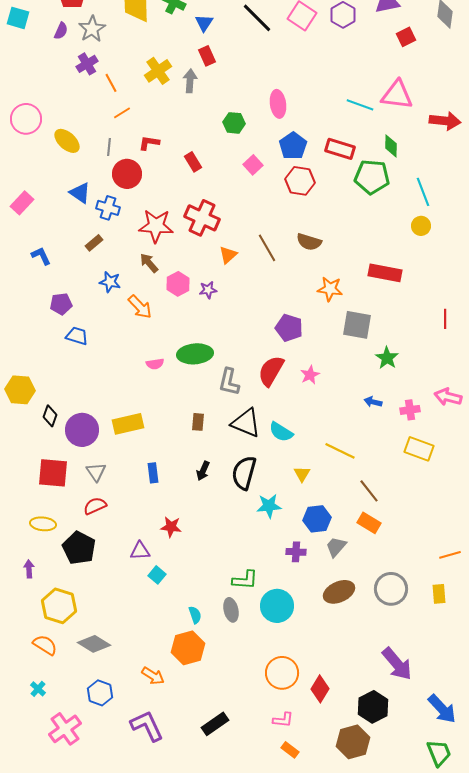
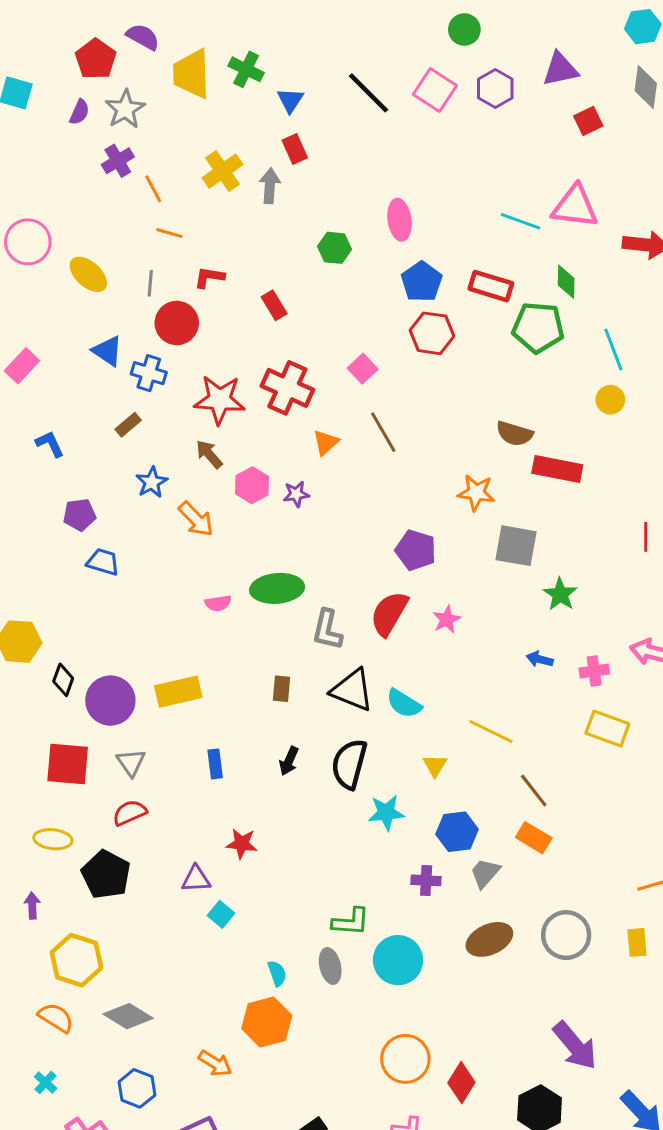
orange line: (122, 113) -> (169, 233), turned 48
pink square: (253, 165) -> (363, 369), moved
brown semicircle: (309, 242) -> (515, 434), moved
blue star: (110, 282) -> (152, 482), turned 30

